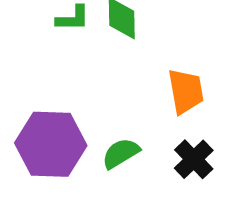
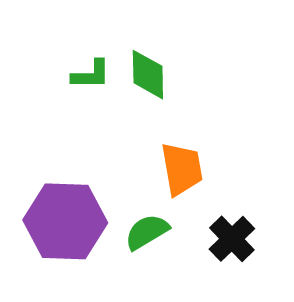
orange trapezoid: (186, 91) -> (182, 169), moved

